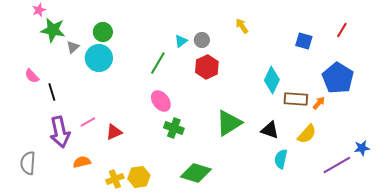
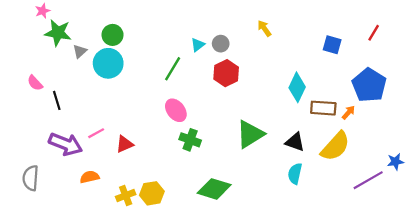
purple arrow: (60, 132) -> (66, 144), turned -56
yellow semicircle: (307, 134) -> (335, 146), size x1.4
cyan semicircle: (281, 159) -> (295, 174), moved

